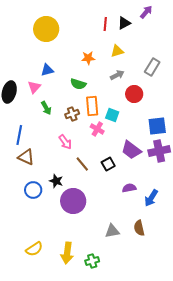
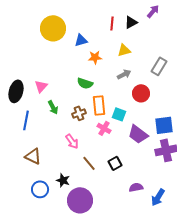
blue triangle: (47, 70) -> (81, 40), moved
blue line: (19, 135) -> (26, 120), moved
purple trapezoid: (131, 150) -> (138, 134), moved

